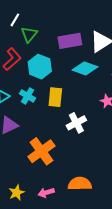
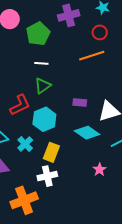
white line: (15, 20) -> (41, 63), moved, turned 48
purple rectangle: (70, 41) -> (80, 103), size x0.6
white cross: (76, 123) -> (47, 176), moved

